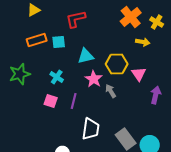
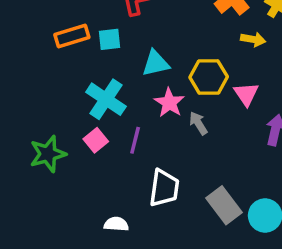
green star: (20, 74) -> (48, 154), moved
cyan cross: (57, 77) -> (106, 99), size x1.6
pink square: (51, 101) -> (96, 140), turned 32

